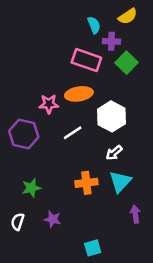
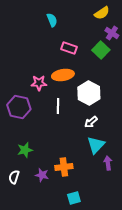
cyan semicircle: (94, 25) -> (52, 20), moved
purple cross: (111, 41) -> (112, 33), moved, turned 32
pink rectangle: (86, 60) -> (69, 48), size x0.7
white line: (73, 133) -> (58, 106), turned -56
orange cross: (86, 183) -> (64, 167), moved
purple arrow: (135, 214) -> (108, 163), moved

